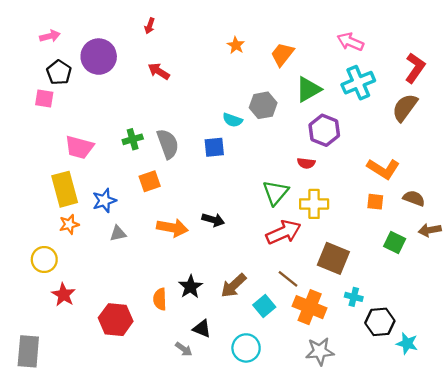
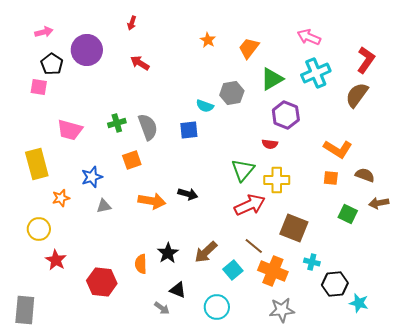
yellow rectangle: (65, 189) -> (37, 164), moved

